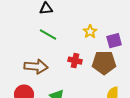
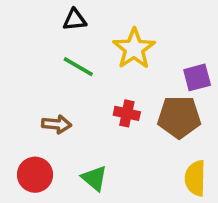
yellow star: (90, 32) -> (134, 49), moved, size x1.6
brown arrow: (36, 67) -> (57, 124), size x0.7

